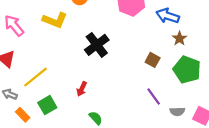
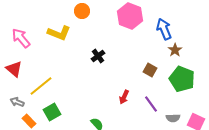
blue arrow: (168, 16) -> (164, 29), turned 50
black cross: (97, 45) -> (98, 56), size x0.6
red arrow: (82, 89) -> (124, 97), moved

